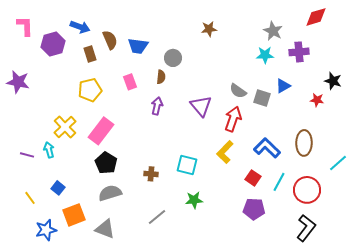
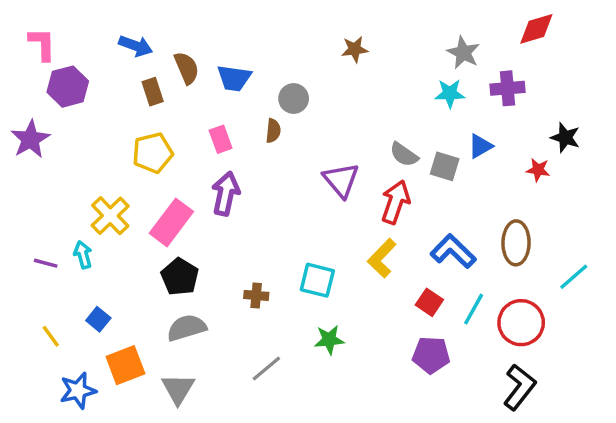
purple hexagon: (53, 44) -> (68, 87), moved
purple star: (18, 82) -> (30, 139), turned 30
purple arrow: (157, 106) -> (226, 194), moved, size x1.4
gray triangle: (105, 229) -> (178, 389), turned 40

